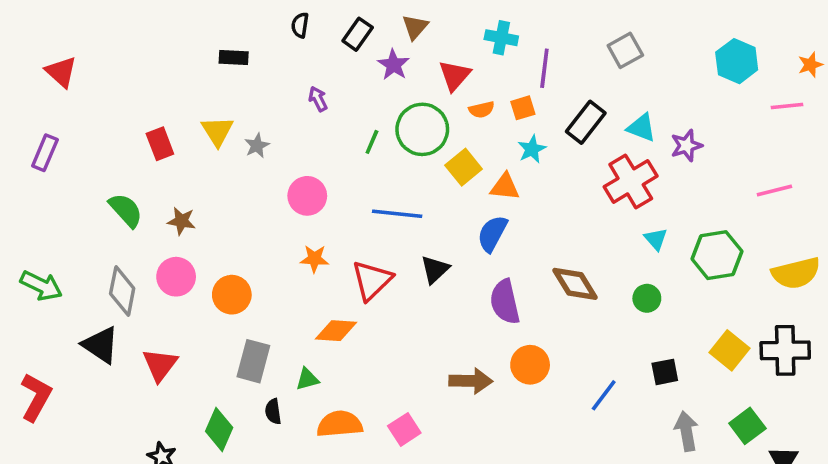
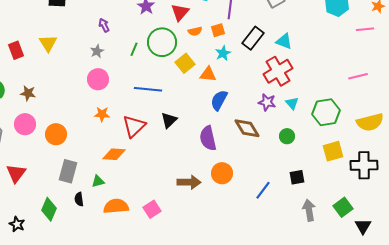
gray star: (257, 146) -> (97, 51), moved
purple star: (686, 146) -> (267, 102), moved, turned 30
blue semicircle: (492, 234) -> (219, 100), moved
yellow square: (730, 350) -> (333, 151), moved, turned 35

